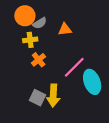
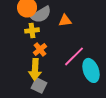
gray semicircle: (40, 23) -> (41, 14), size x1.5
yellow arrow: (53, 96) -> (35, 69), moved

